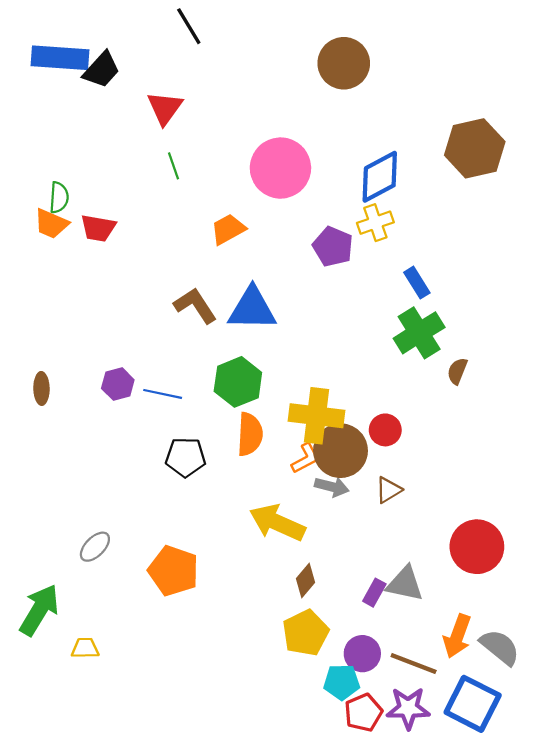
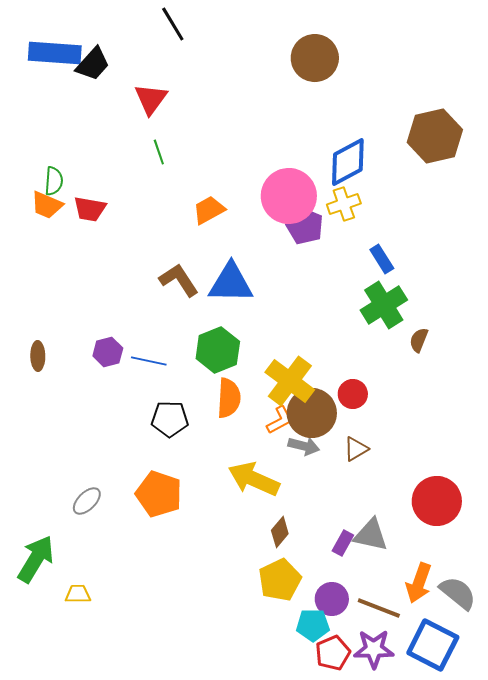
pink circle: (280, 168) -> (289, 196), moved
yellow cross: (316, 416) -> (290, 381), turned 30
orange pentagon: (174, 571) -> (159, 494), moved

